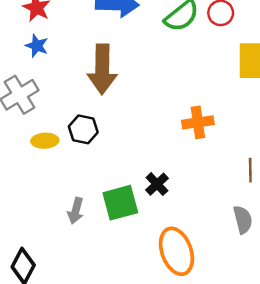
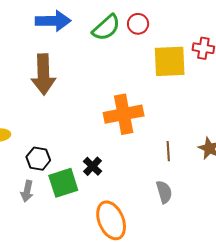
orange cross: (198, 122) -> (124, 114), size x1.5
black hexagon: (83, 129) -> (38, 159), moved

